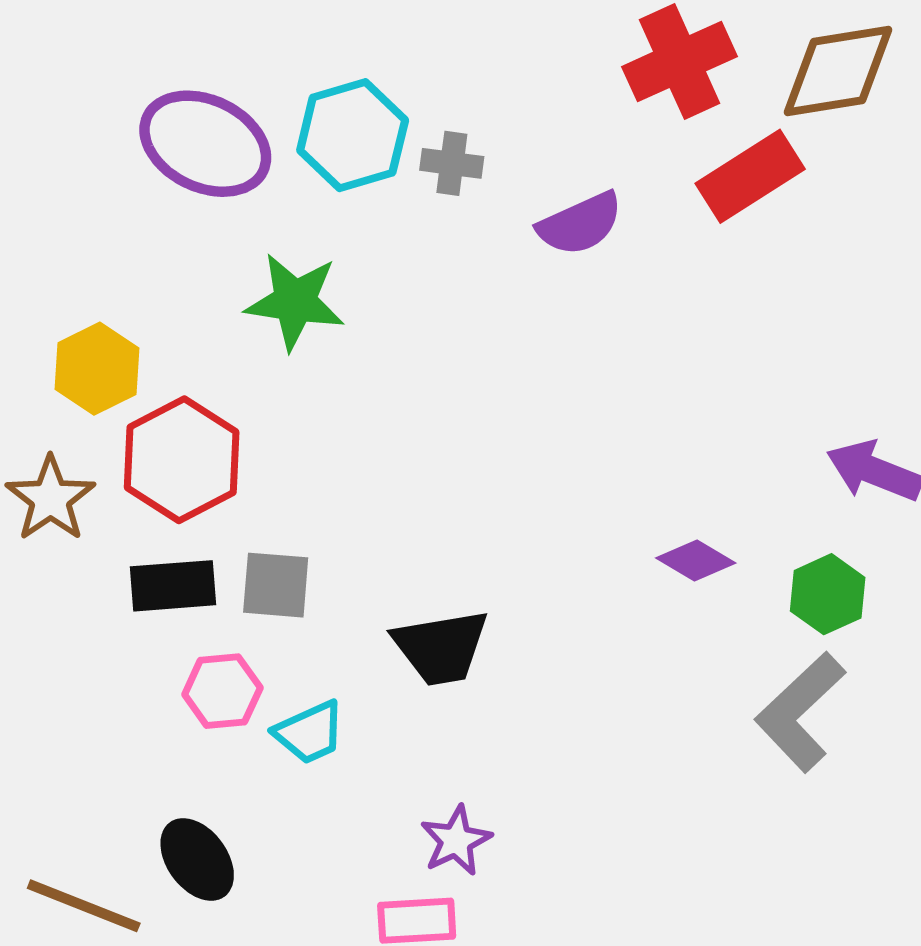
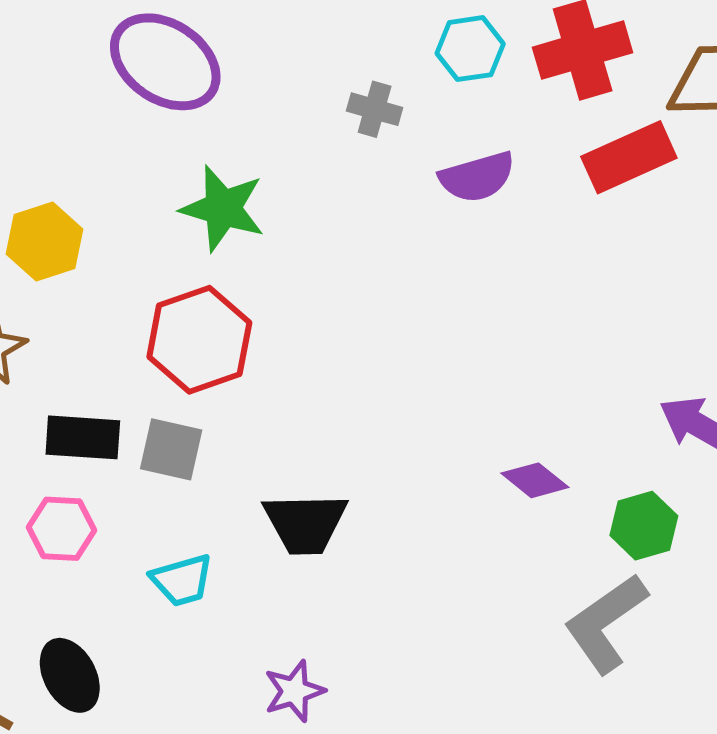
cyan hexagon: (353, 135) -> (470, 49), moved, size x0.7
red hexagon: (182, 460) -> (199, 340), moved
pink hexagon: (222, 691) -> (62, 529), moved

